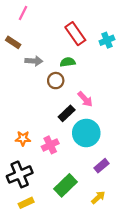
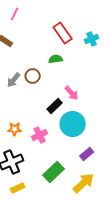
gray arrow: (34, 61) -> (14, 80), moved, turned 126
brown circle: (56, 81) -> (33, 76), moved
yellow arrow: (98, 197) -> (84, 183), size x1.6

